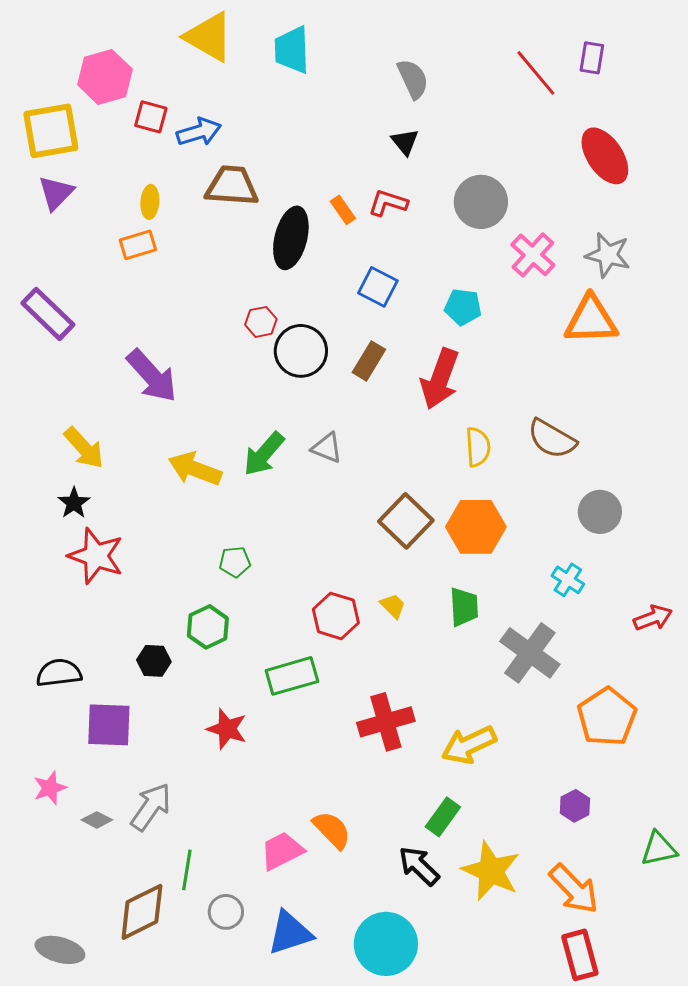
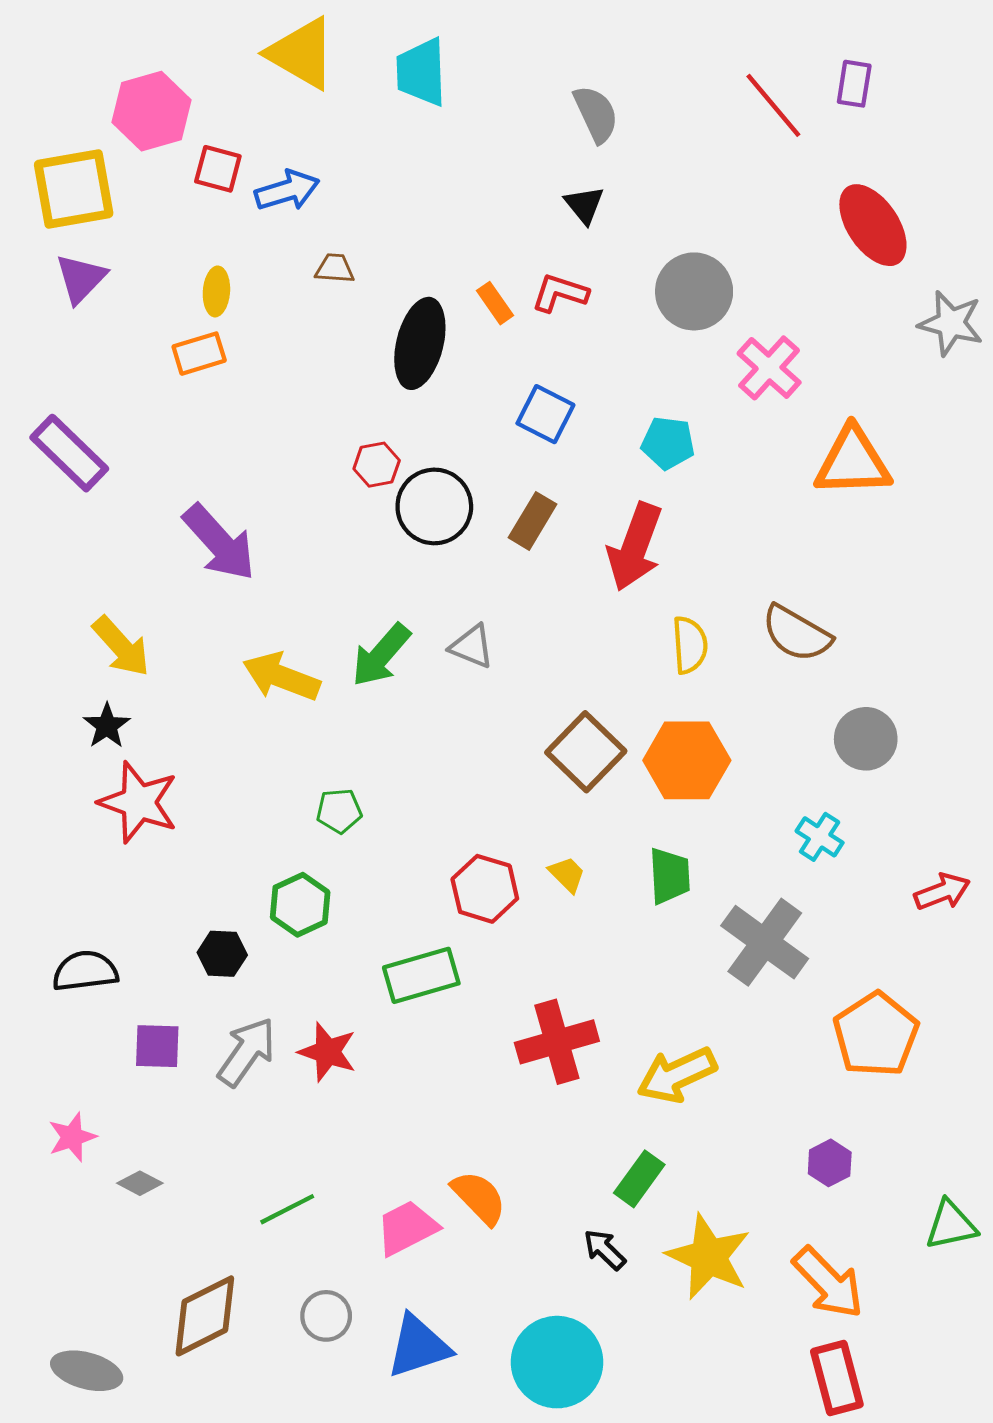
brown trapezoid: (232, 186) -> (335, 268), size x0.5
gray star: (608, 255) -> (951, 323), moved
purple square: (109, 725) -> (157, 1046), size x0.7
gray arrow: (151, 807) -> (247, 1052), moved
black arrow: (419, 866) -> (605, 1250), size x0.7
green line: (187, 870) -> (287, 1209), moved, turned 54

